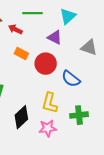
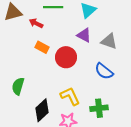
purple triangle: (55, 37) -> (84, 35), moved
blue semicircle: (71, 79) -> (104, 71), moved
yellow L-shape: (50, 103) -> (70, 96), turned 140

